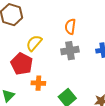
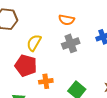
orange semicircle: (70, 27) -> (67, 20), turned -77

